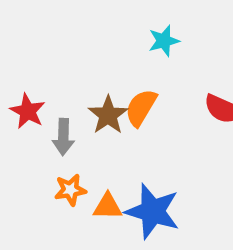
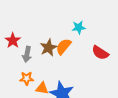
cyan star: (164, 41) -> (79, 27), moved

